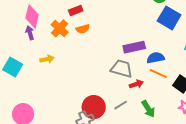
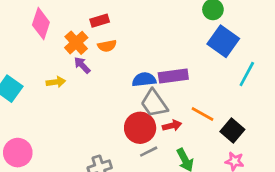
purple arrow: (30, 33) -> (82, 65), moved, turned -32
blue semicircle: (156, 58) -> (144, 80), moved
gray trapezoid: (122, 69) -> (154, 103), turned -145
red circle: (94, 107) -> (140, 128), moved

